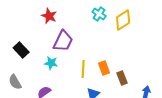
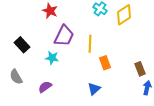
yellow line: (83, 69) -> (90, 44), moved
brown rectangle: (122, 78) -> (140, 69), moved

